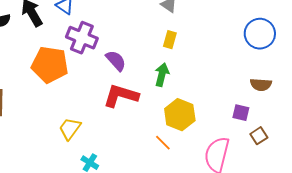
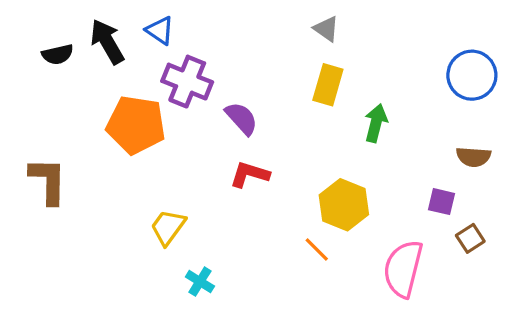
yellow rectangle: (170, 40) -> (328, 85), size x1.4
green arrow: (162, 75) -> (376, 123), moved
red L-shape: (121, 96) -> (250, 174), size x0.7

